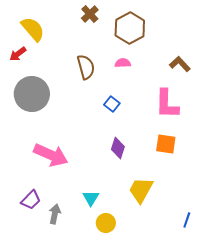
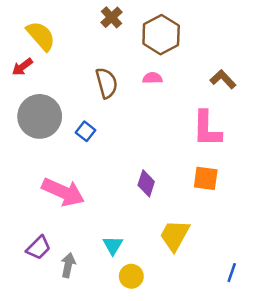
blue square: (112, 104) -> (85, 131), moved

